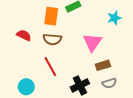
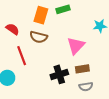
red line: (50, 67) -> (22, 56), moved
black cross: (80, 85) -> (59, 74), moved

